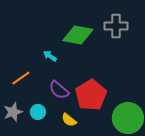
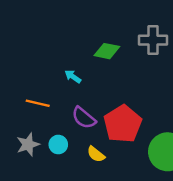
green diamond: (78, 35) -> (107, 51), size x0.7
orange line: (21, 78) -> (38, 103), turned 48

